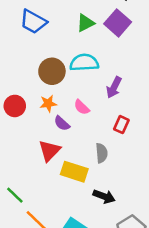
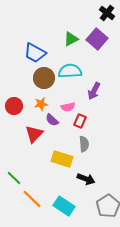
blue trapezoid: (33, 22) -> (35, 53), moved
pink semicircle: (82, 107) -> (68, 107), turned -56
red rectangle: (121, 125) -> (80, 121), moved
red triangle: (49, 151) -> (34, 134), moved

